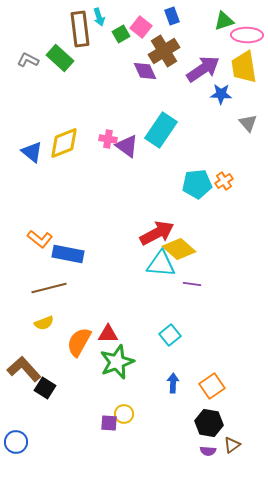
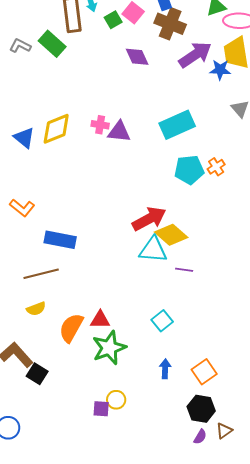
brown cross: (164, 51) -> (170, 24), moved, turned -36
blue star: (221, 94) -> (220, 70), moved
cyan rectangle: (161, 130) -> (177, 125), moved, turned 32
purple triangle: (127, 146) -> (119, 132), turned -30
orange L-shape: (40, 239) -> (22, 208), moved
purple semicircle: (208, 451) -> (200, 437), turned -63

